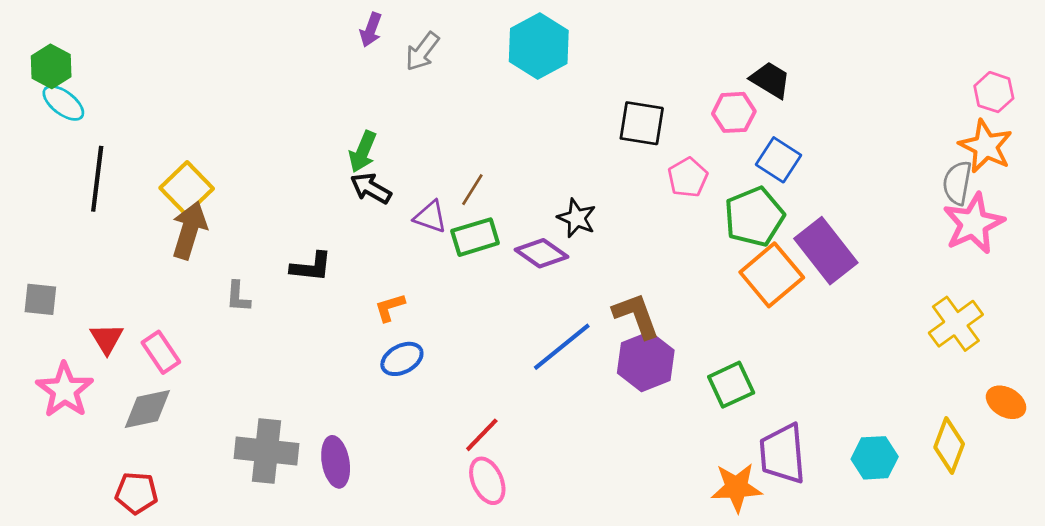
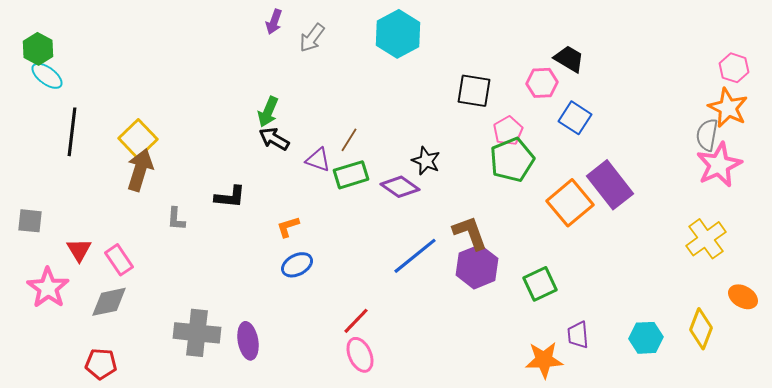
green pentagon: (754, 217) -> (512, 160), moved
purple trapezoid: (783, 454) -> (578, 335), size x0.6

